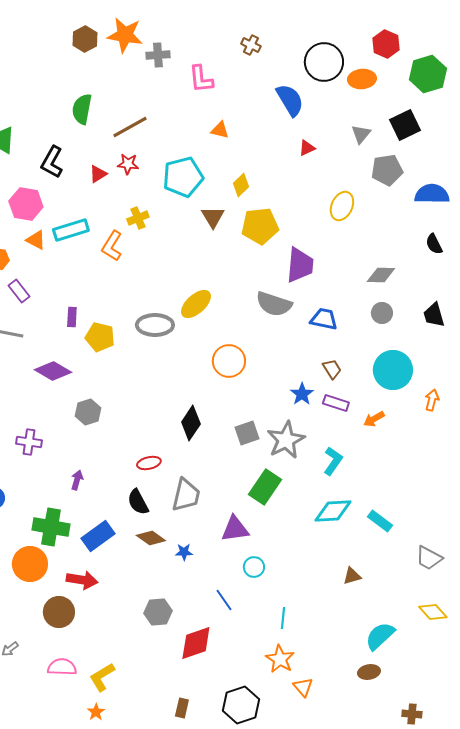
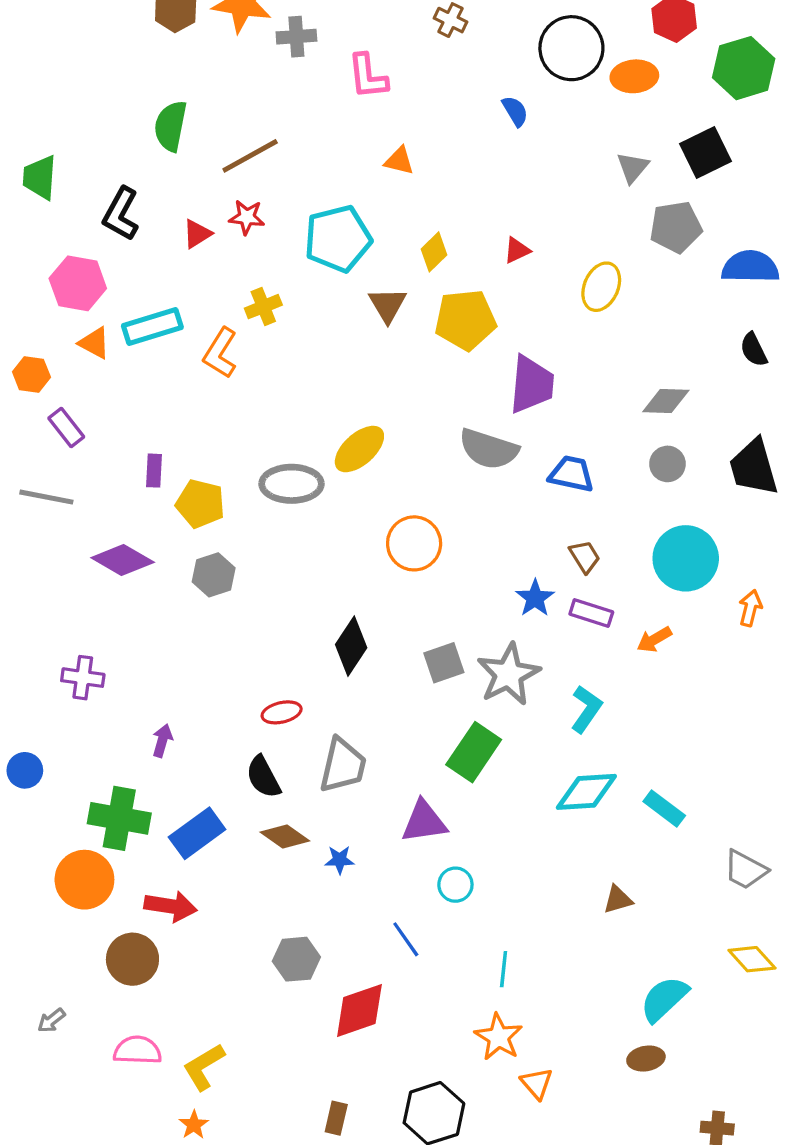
blue semicircle: (290, 100) -> (515, 111), size x0.6
red triangle: (307, 148) -> (517, 250), moved
black trapezoid: (434, 315) -> (754, 467), size x1.4
gray hexagon: (88, 412) -> (214, 575), moved

